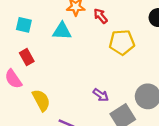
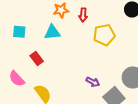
red arrow: (100, 16) -> (83, 15), turned -128
red rectangle: (27, 57) -> (37, 59), moved

